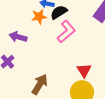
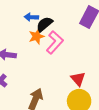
orange star: (39, 17) -> (36, 36), moved

